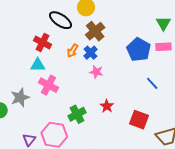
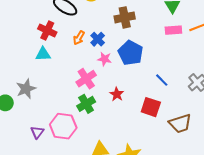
brown cross: (95, 31) -> (125, 17), moved, turned 30
blue pentagon: (139, 50) -> (131, 53), moved
blue line: (152, 83) -> (162, 80), moved
pink cross: (48, 85) -> (86, 79), moved, turned 30

